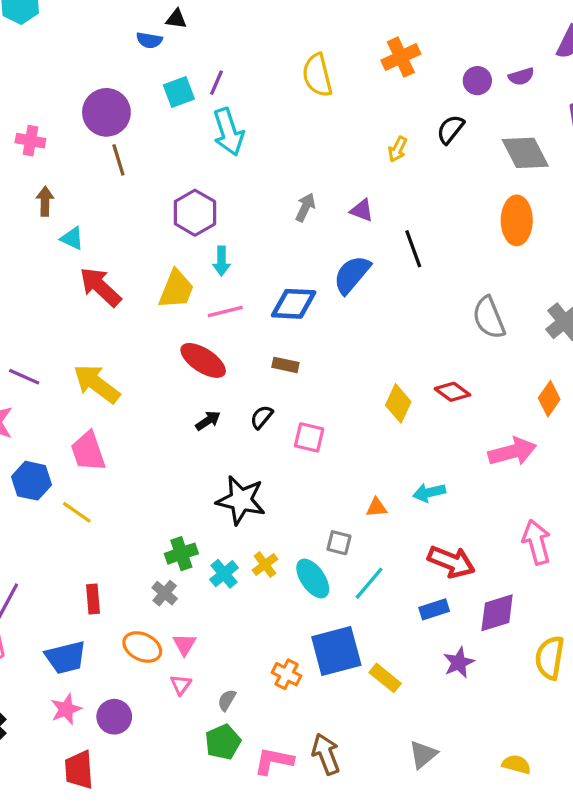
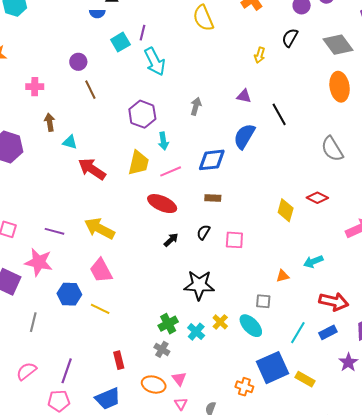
purple circle: (106, 112) -> (78, 62), size x0.6
gray arrow: (305, 207) -> (196, 106), moved
cyan line: (369, 583) -> (298, 333), moved

